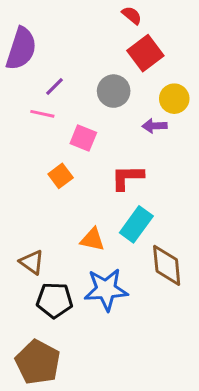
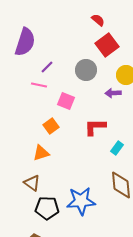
cyan rectangle: (136, 224) -> (117, 148), moved, size x0.6
orange triangle: (92, 240) -> (41, 153), moved, turned -30

